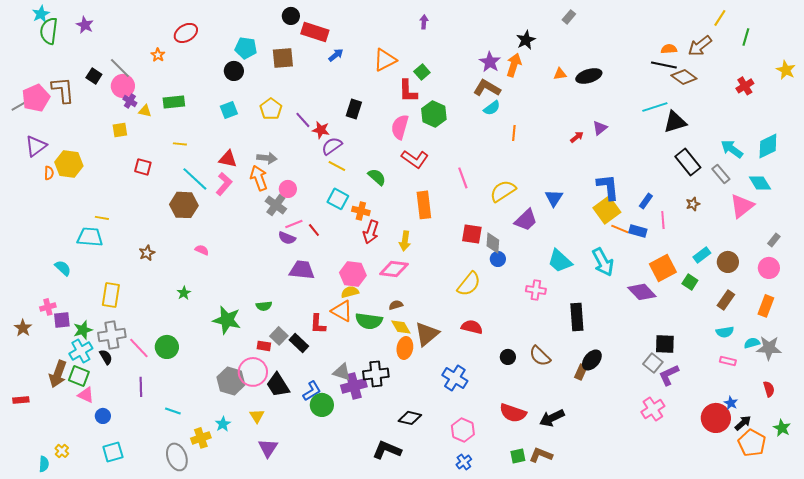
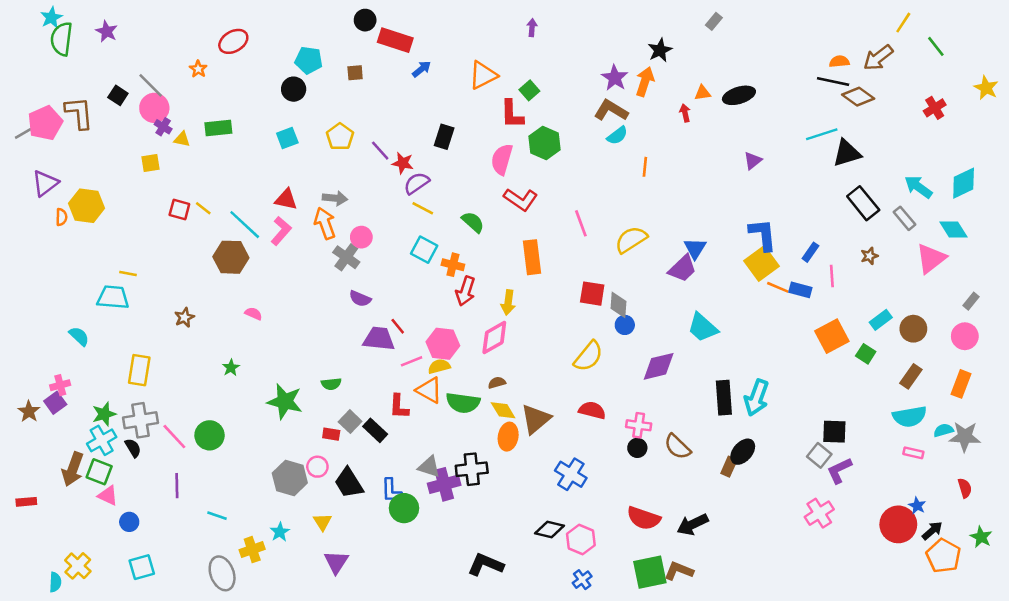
green line: (746, 37) -> (936, 46), turned -54
brown square: (283, 58) -> (355, 73), size x0.6
red arrow: (577, 137) -> (685, 113), moved, turned -64
yellow line: (180, 144) -> (203, 208), moved, turned 32
purple trapezoid: (526, 220) -> (683, 268), moved
pink line: (294, 224) -> (412, 361), moved
red line: (314, 230) -> (398, 326), moved
cyan arrow: (603, 262) -> (757, 398), moved, turned 48
pink diamond: (394, 269) -> (494, 337), turned -36
pink cross: (536, 290) -> (639, 425), moved
purple diamond: (642, 292) -> (659, 366), moved, turned -60
purple square: (62, 320) -> (55, 403), moved, turned -30
cyan semicircle: (725, 332) -> (910, 417), size x1.5
pink circle: (253, 372) -> (317, 467), size x0.6
blue L-shape: (312, 391) -> (391, 491), turned 120
black diamond: (410, 418) -> (550, 529), moved
yellow cross: (62, 451) -> (78, 566), size x1.5
green square: (518, 456) -> (650, 572), size x1.8

